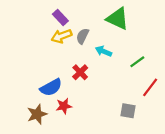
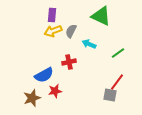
purple rectangle: (60, 17) -> (52, 15), turned 48
red cross: (80, 72) -> (69, 62), turned 32
red line: (150, 87) -> (117, 82), moved

